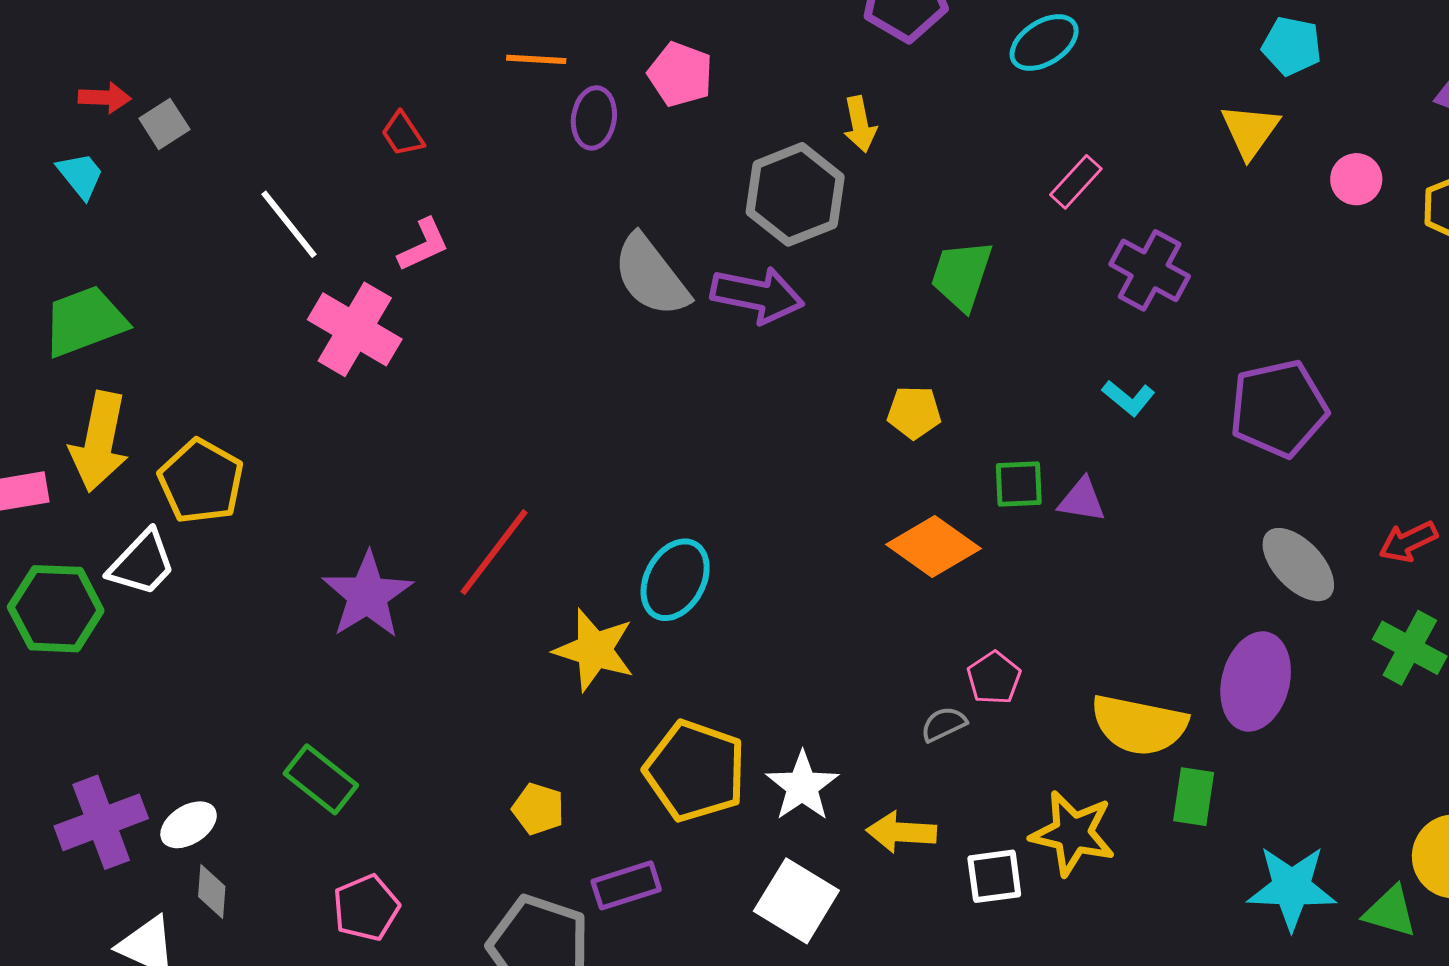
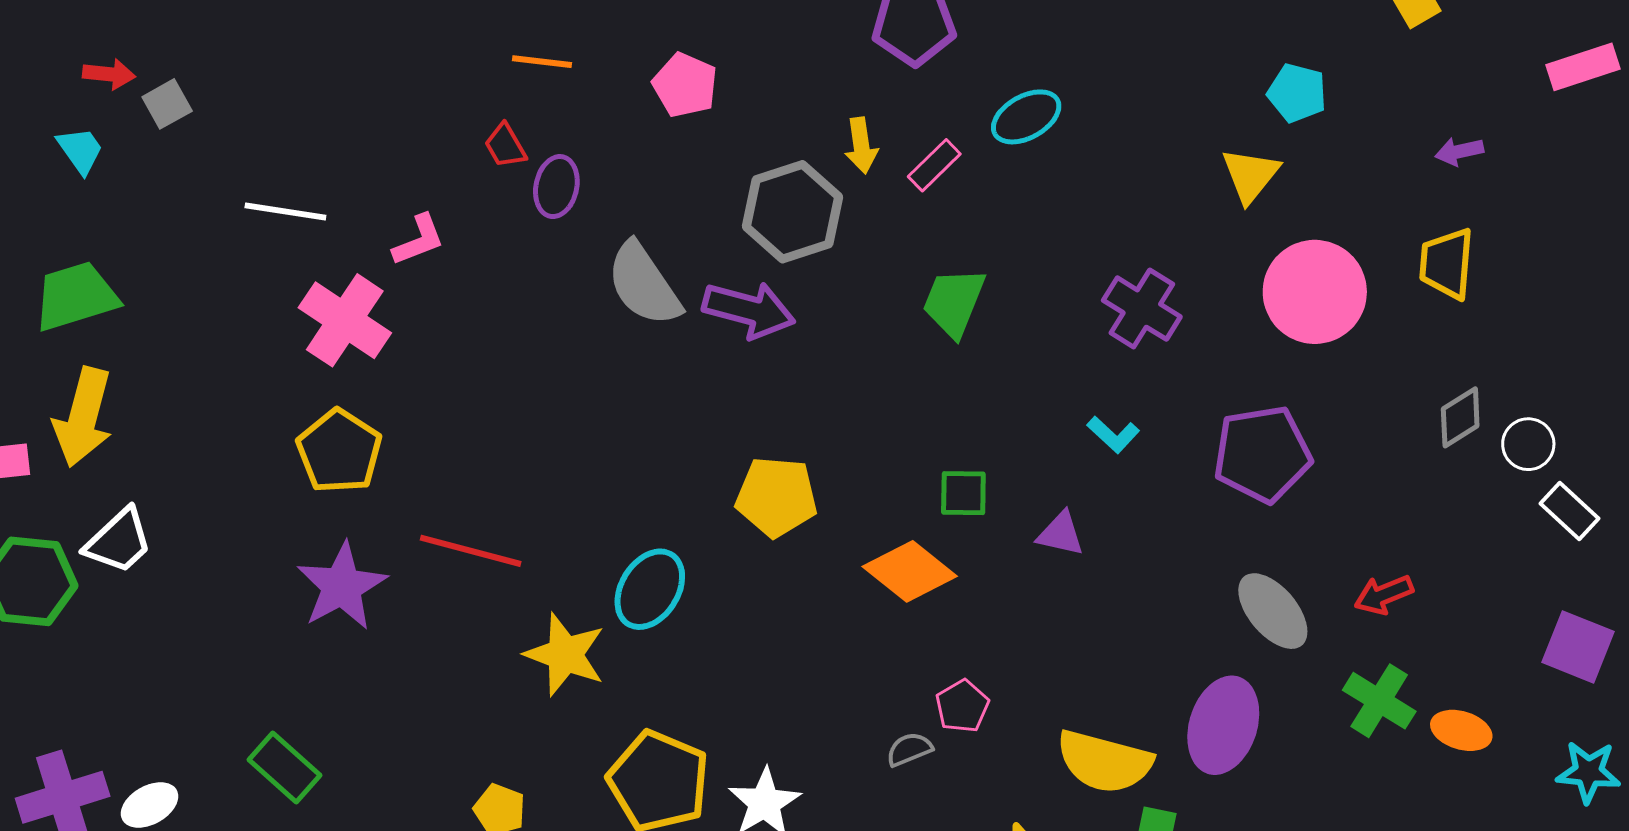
cyan ellipse: (1044, 43) -> (1026, 117), moved
purple ellipse: (594, 118) -> (556, 187), moved
red trapezoid: (403, 134) -> (505, 146), moved
pink circle: (1356, 179) -> (1315, 292), moved, size x2.0
pink rectangle: (1076, 182) -> (934, 165), moved
white line: (289, 224) -> (285, 211), turned -46
yellow pentagon: (914, 412) -> (776, 497), moved, size x1.5
yellow pentagon: (201, 481) -> (339, 451), moved
green square: (1019, 484) -> (963, 493), moved
red line: (494, 552) -> (471, 551), turned 64

